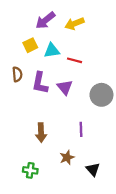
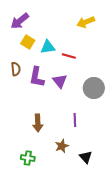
purple arrow: (45, 20) -> (20, 21), moved
yellow arrow: (74, 24) -> (86, 22), moved
yellow square: (30, 45) -> (28, 42), turned -32

